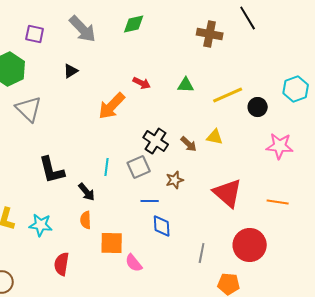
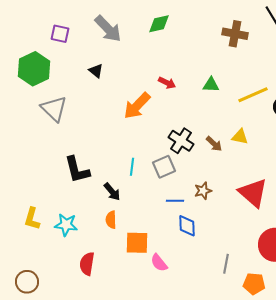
black triangle: (71, 71) -> (96, 71), turned -49
brown star: (175, 180) -> (203, 191), moved
gray line: (202, 253) -> (226, 264), moved

